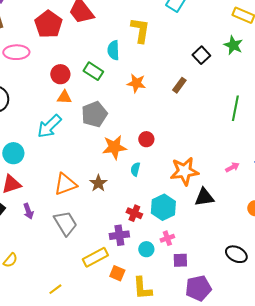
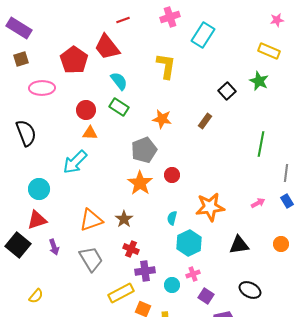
cyan semicircle: (113, 50) -> (119, 81), moved, turned 144
gray pentagon: (94, 114) -> (144, 150), moved
orange star: (114, 147) -> (140, 183), turned -30
cyan semicircle: (135, 169) -> (172, 218), moved
black triangle: (204, 197) -> (239, 245), moved
red cross: (134, 213) -> (131, 249), moved
black ellipse: (236, 254) -> (250, 290), moved
purple square: (180, 260) -> (206, 296), turned 35

